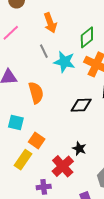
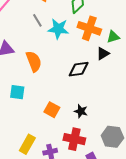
orange square: (37, 140) -> (52, 110), moved
yellow rectangle: (23, 160) -> (27, 144), moved
red cross: (63, 166) -> (74, 139), moved, turned -30

